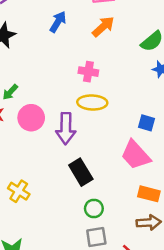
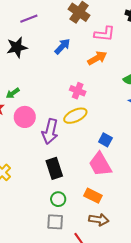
yellow ellipse: (92, 102) -> (75, 116), turned -40
blue square: (146, 123) -> (105, 140), moved
orange rectangle: (149, 194) -> (93, 196), moved

